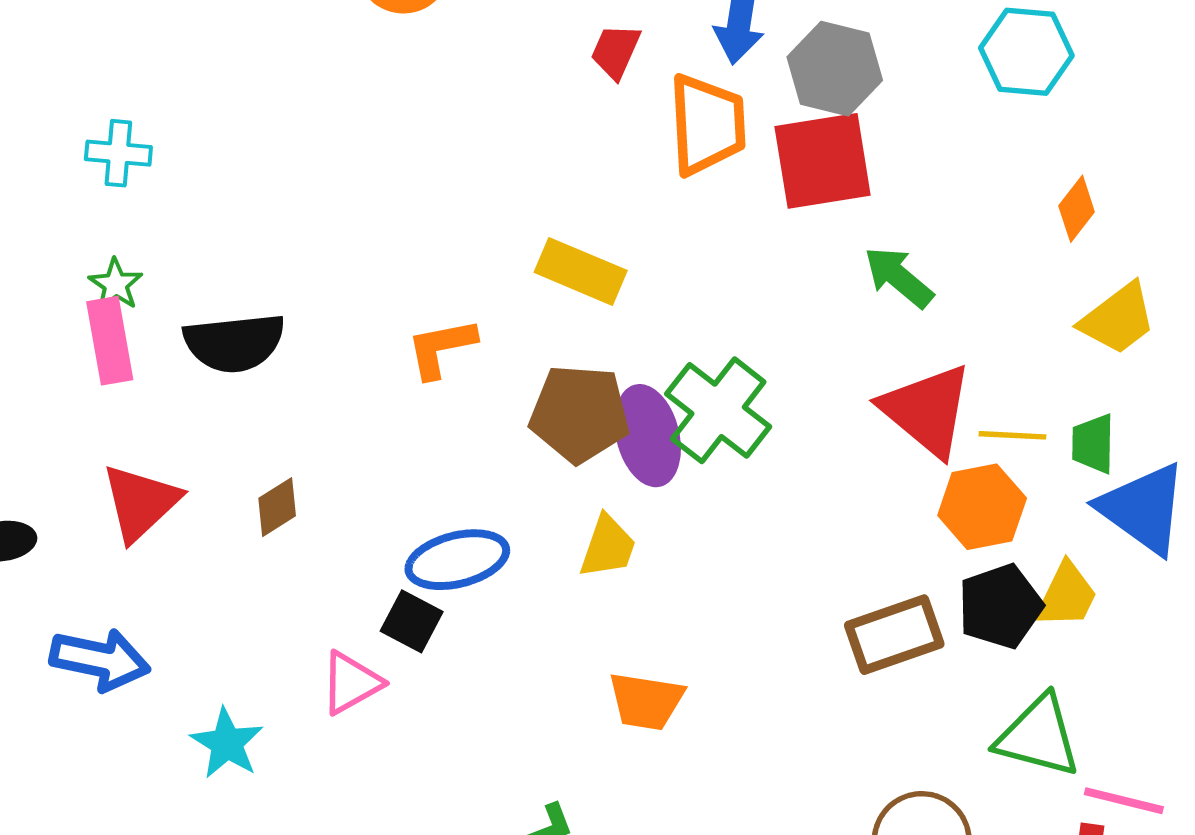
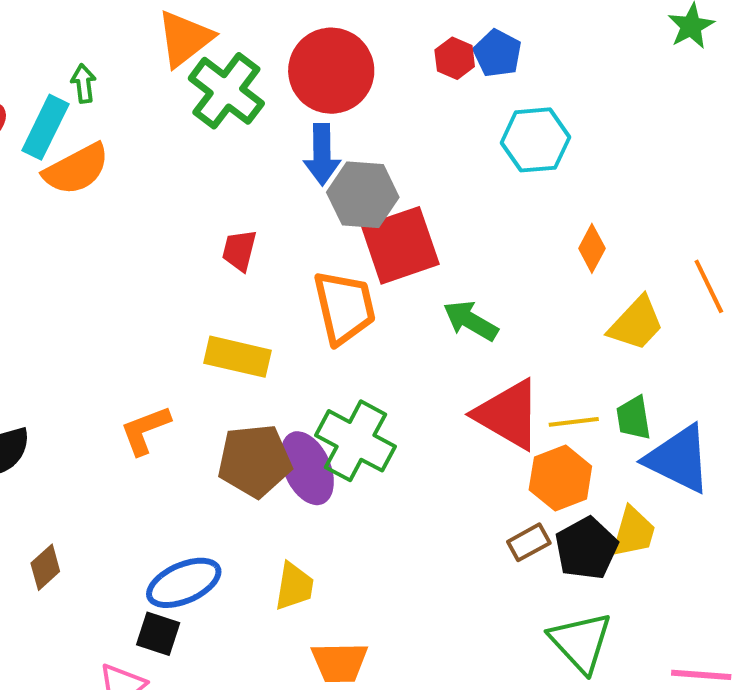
red trapezoid: (616, 51) -> (239, 250), moved
gray hexagon: (835, 69) -> (363, 195), moved
orange trapezoid: (707, 125) -> (344, 307), moved
yellow trapezoid: (608, 547) -> (294, 586), moved
brown rectangle: (894, 635) -> (529, 542), moved, size x0.6
green triangle: (1038, 736) -> (581, 642), moved, turned 42

